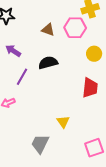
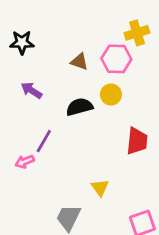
yellow circle: (94, 54) -> (111, 94), moved
purple line: (22, 77) -> (44, 141), moved

